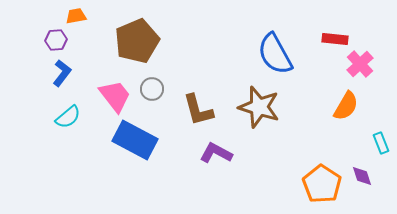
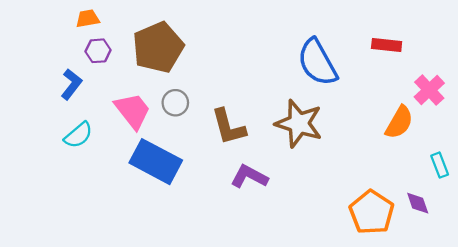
purple hexagon: (56, 40) -> (98, 51), moved
pink cross: (360, 64) -> (429, 90), moved

